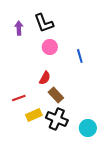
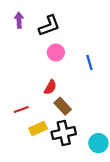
black L-shape: (44, 23) -> (49, 26), turned -90
purple arrow: (19, 28) -> (19, 20), moved
black cross: (57, 119) -> (64, 133), turned -35

